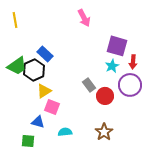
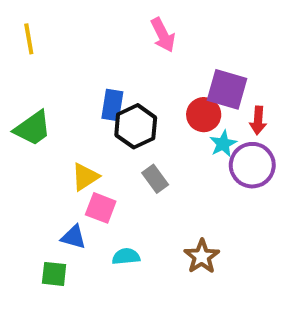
blue rectangle: (45, 54) -> (112, 105), moved, turned 56
cyan star: (112, 66) -> (223, 144), moved
black hexagon: (34, 70) -> (136, 126), moved
gray rectangle: (89, 85) -> (155, 179), moved
red circle: (105, 96) -> (204, 115), moved

